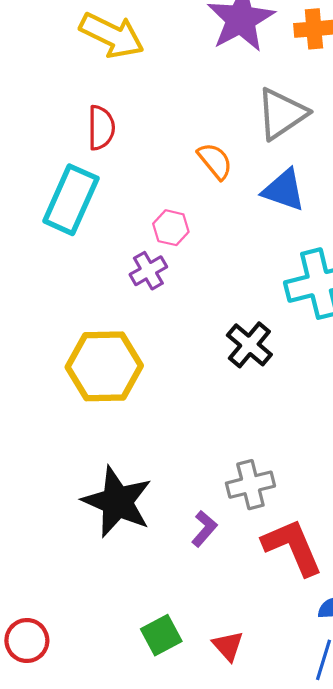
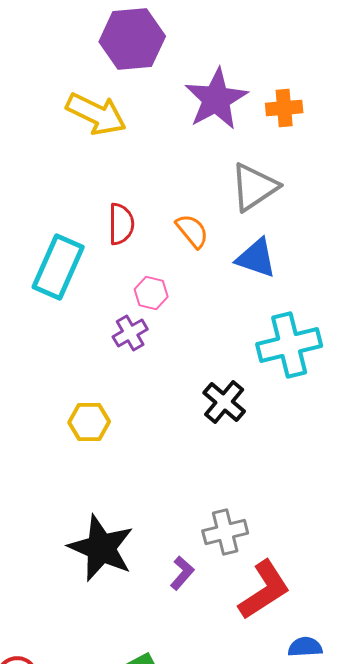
red semicircle: (101, 128) -> (121, 224), moved
yellow hexagon: (104, 366) -> (89, 422), size x0.6
red L-shape: (292, 547) -> (264, 590), turned 80

